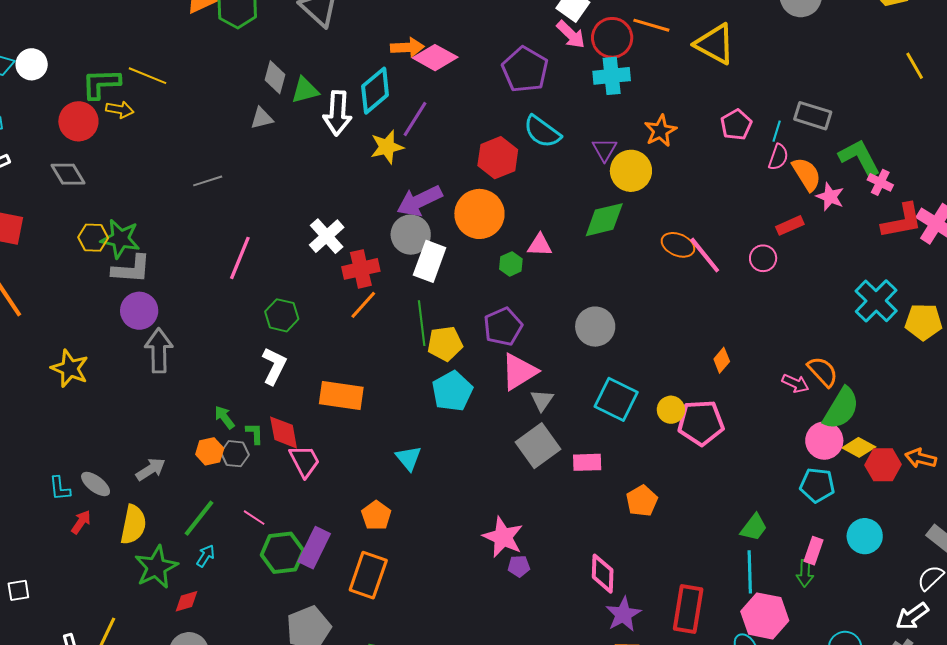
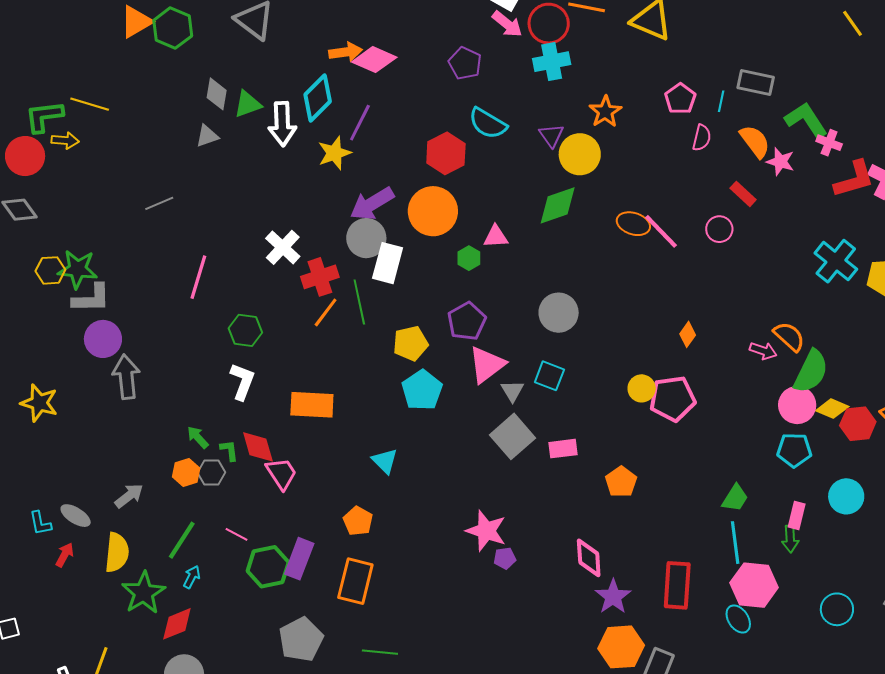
purple pentagon: (525, 70) -> (465, 63), size x0.7
pink semicircle: (778, 157) -> (702, 138), moved
red rectangle: (790, 225) -> (743, 194), turned 72
green line: (422, 323) -> (359, 302), moved
cyan square: (616, 399) -> (549, 376), moved, size x0.7
red diamond: (187, 601) -> (177, 624), size x1.4

